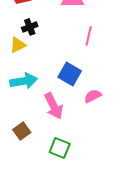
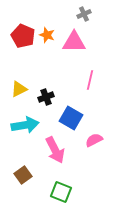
black cross: (30, 27) -> (46, 97), moved

